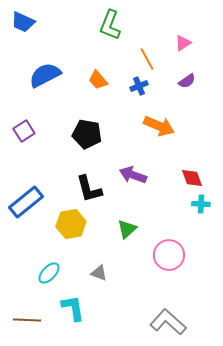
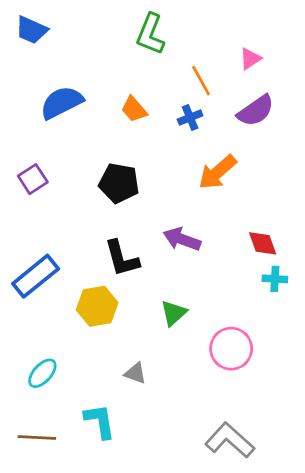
purple semicircle: (187, 81) -> (256, 111), size x1.6
orange arrow: (159, 126) -> (217, 172), turned 116
cyan ellipse: (49, 273) -> (42, 373), moved

